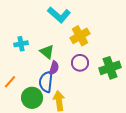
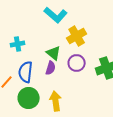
green triangle: (47, 52) -> (54, 53), moved
blue semicircle: (46, 82) -> (26, 72), moved

